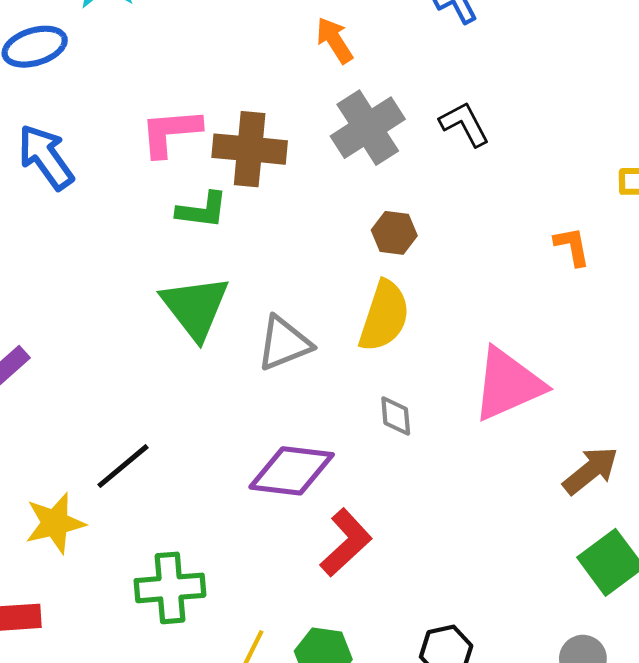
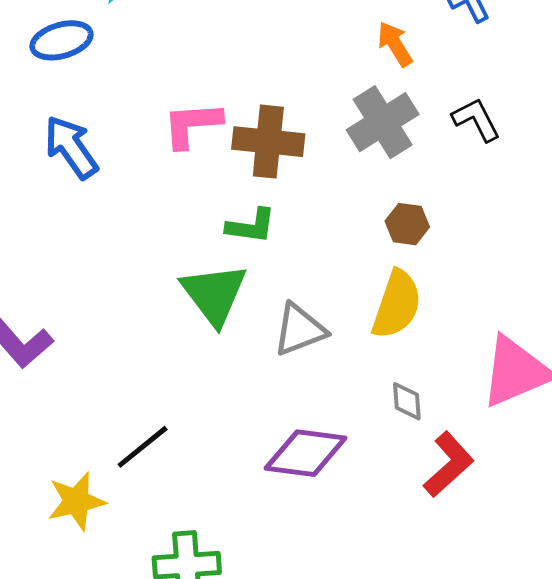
orange arrow: (335, 40) -> (395, 44), moved
green L-shape: (202, 210) -> (251, 226), moved
red L-shape: (346, 543) -> (449, 464), moved

